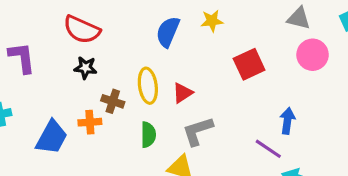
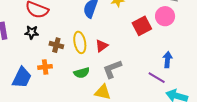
pink circle: (313, 55) -> (165, 16), moved
black star: (85, 68) -> (32, 32), moved
brown cross: (113, 101) -> (56, 45), moved
green semicircle: (148, 135) -> (82, 73), turned 77

